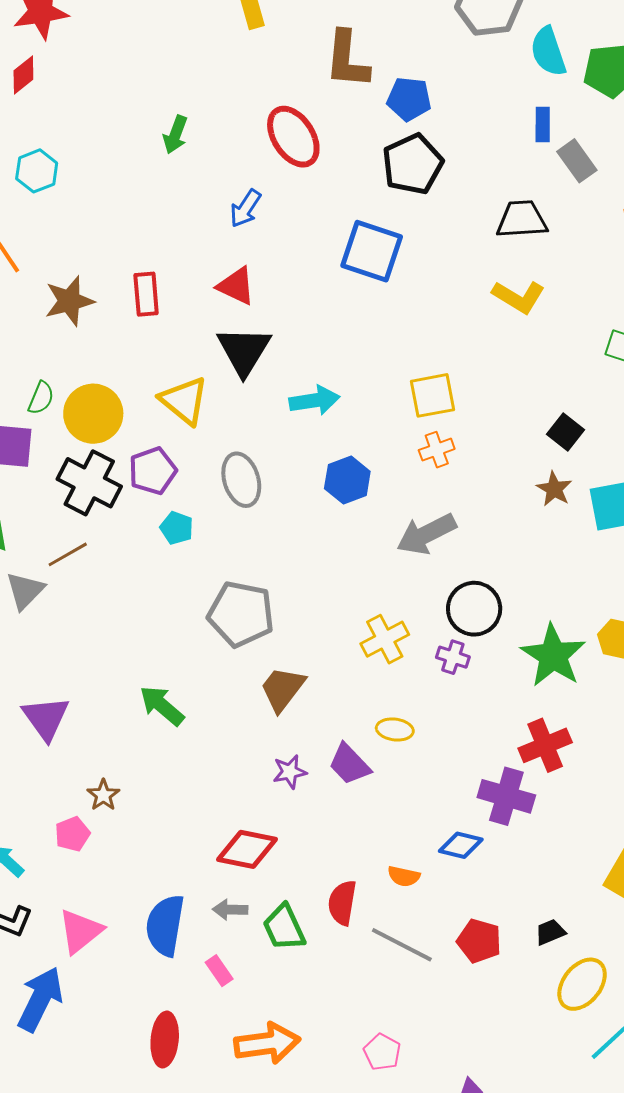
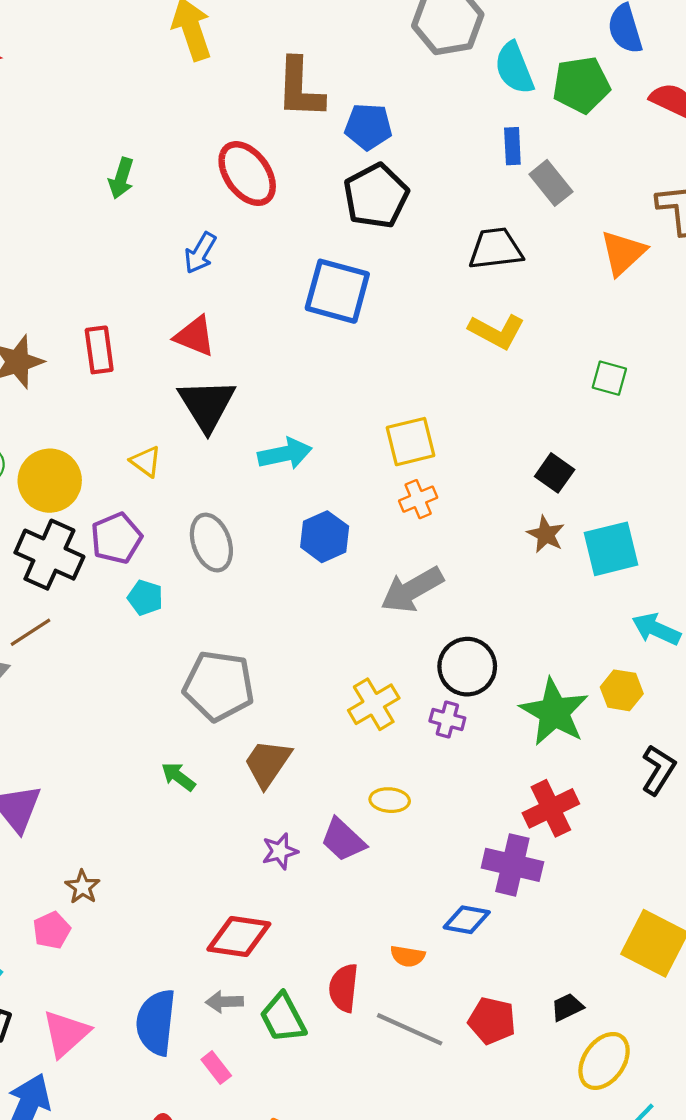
yellow triangle: (184, 401) -> (146, 461), size x0.6
green arrow: (162, 706) -> (178, 777), moved, size x0.7

